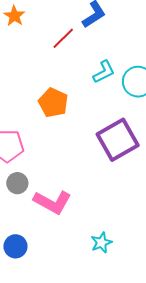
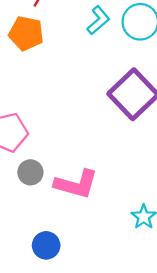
orange pentagon: (53, 103) -> (26, 33), moved

